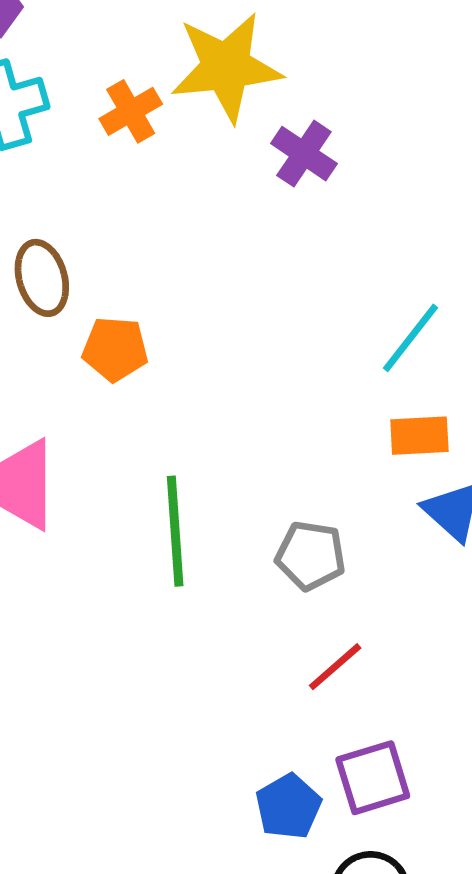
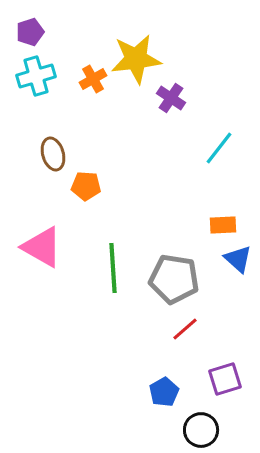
cyan line: (411, 338) -> (219, 148), moved
gray pentagon: (311, 556) -> (174, 279), size x1.6
purple square: (373, 778) -> (225, 379), moved

